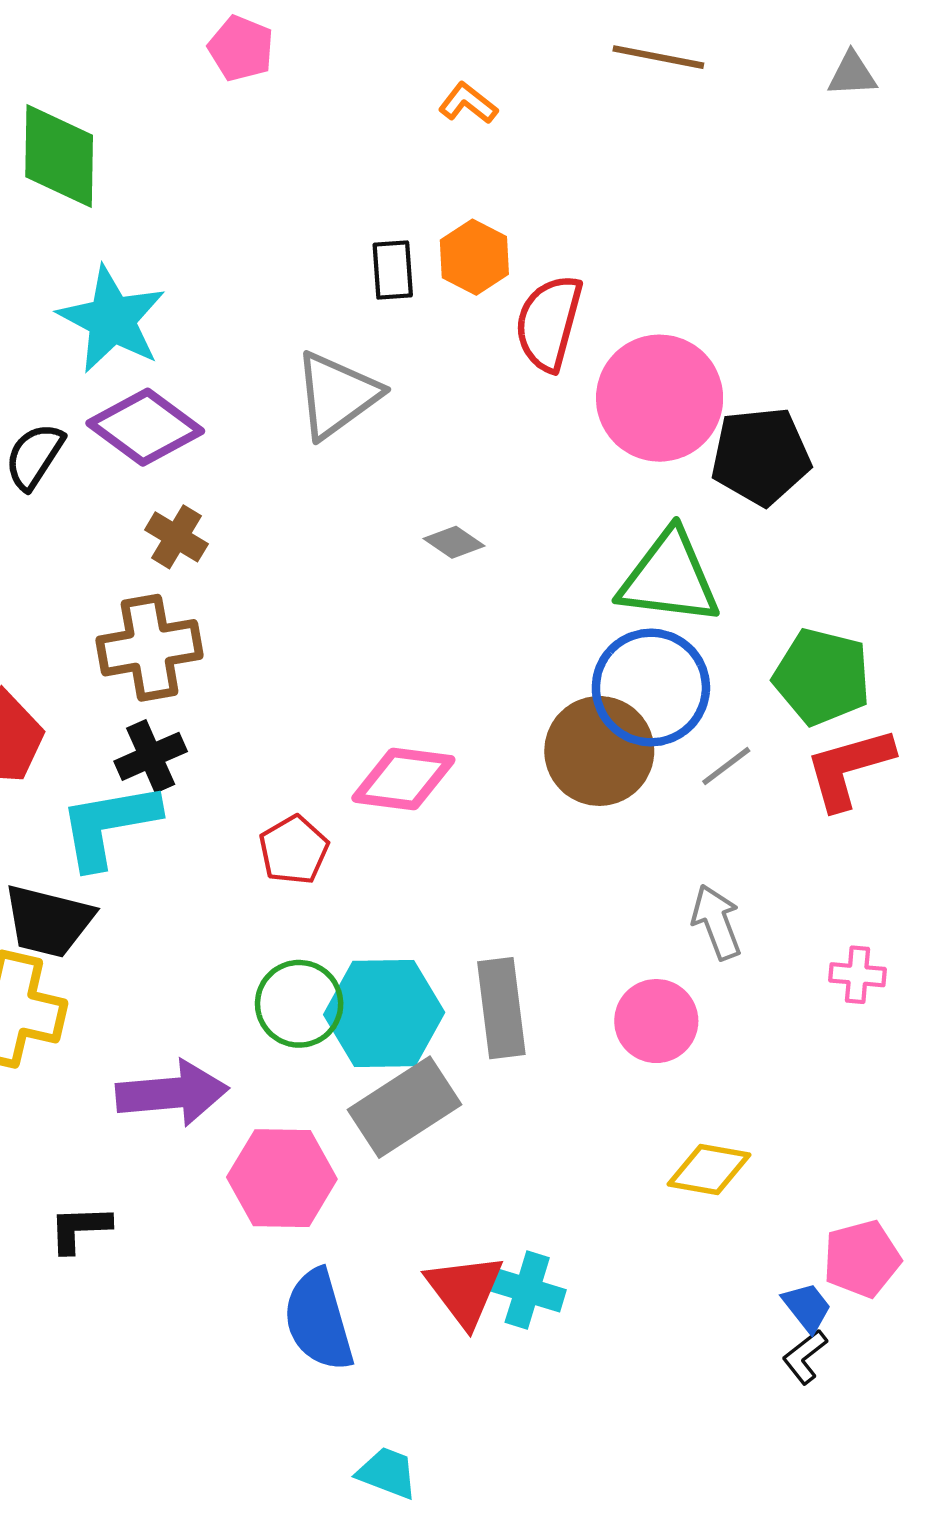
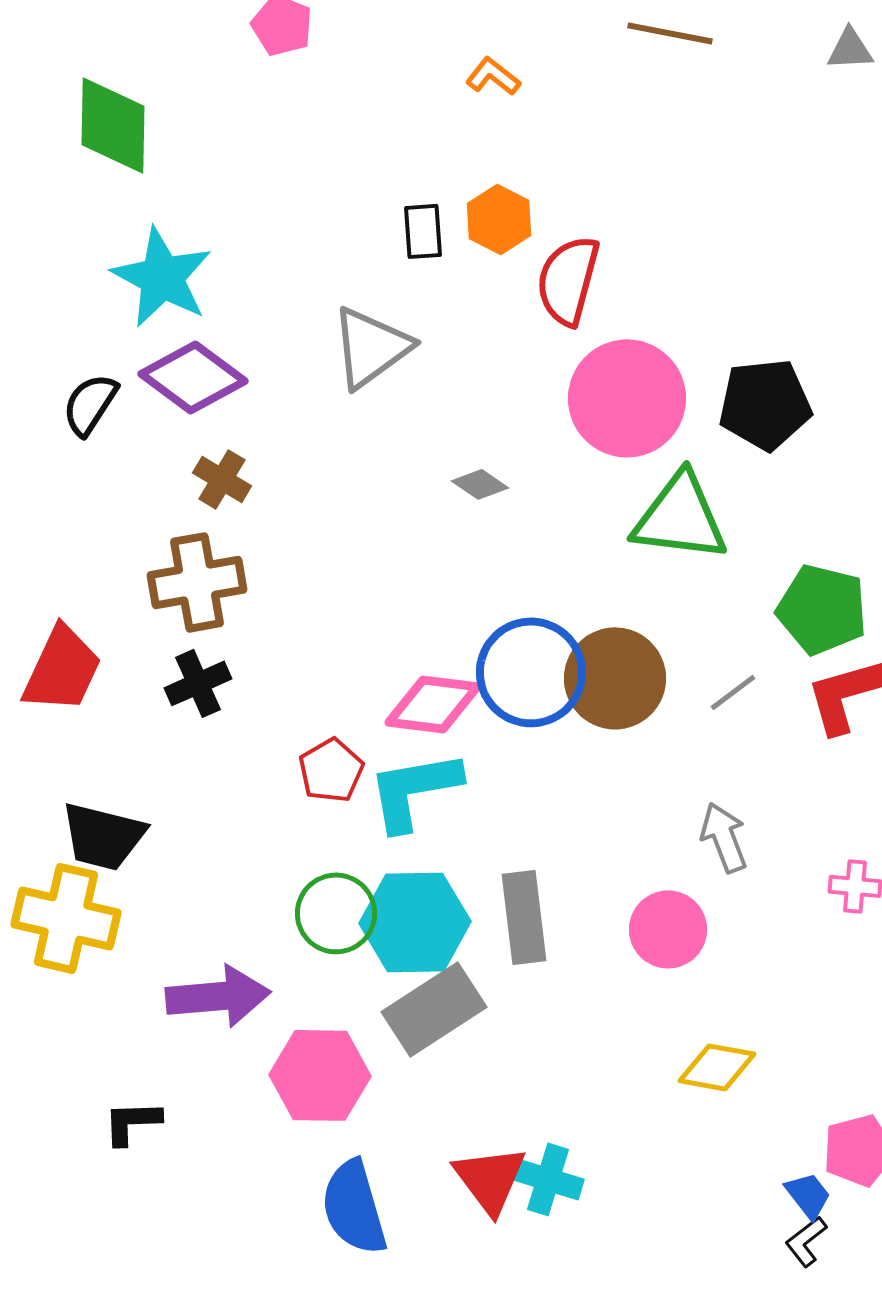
pink circle: (660, 398) -> (627, 398), moved
blue circle: (651, 687) -> (531, 672), moved
cyan L-shape: (109, 825) -> (414, 790), moved

